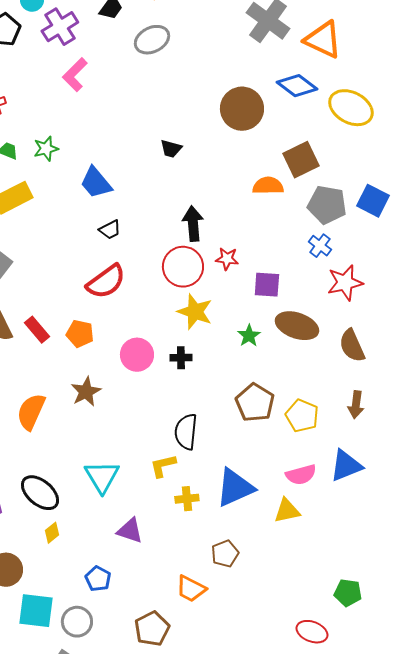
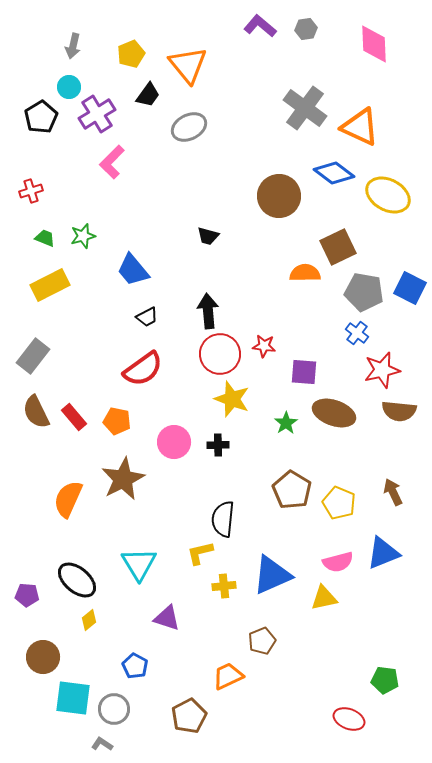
black arrow: (193, 224) -> (208, 311), moved
brown semicircle: (352, 346) -> (399, 411), moved, turned -60
brown star: (86, 392) -> (123, 479), size x1.4
brown arrow: (356, 405) -> (393, 492), turned 148
orange trapezoid: (191, 589) -> (228, 676), turned 128

